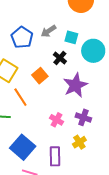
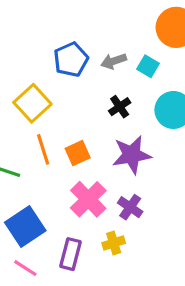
cyan square: (71, 37) -> (148, 66), moved
orange square: (40, 76) -> (78, 153), moved
pink cross: (56, 120) -> (88, 199), size x1.6

